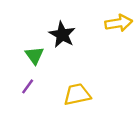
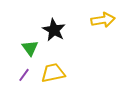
yellow trapezoid: (77, 94) -> (53, 73), moved

